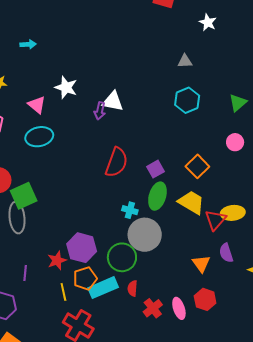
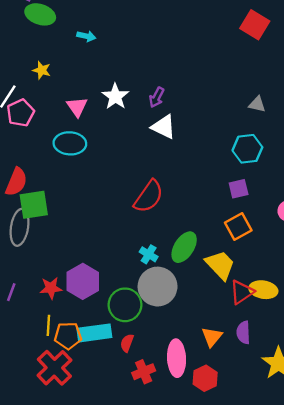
purple arrow: (100, 111) -> (157, 97), moved
purple square: (156, 169) -> (239, 189), moved
orange pentagon: (85, 278) -> (68, 336), moved
pink ellipse: (179, 308) -> (177, 358), moved, size x1.4

